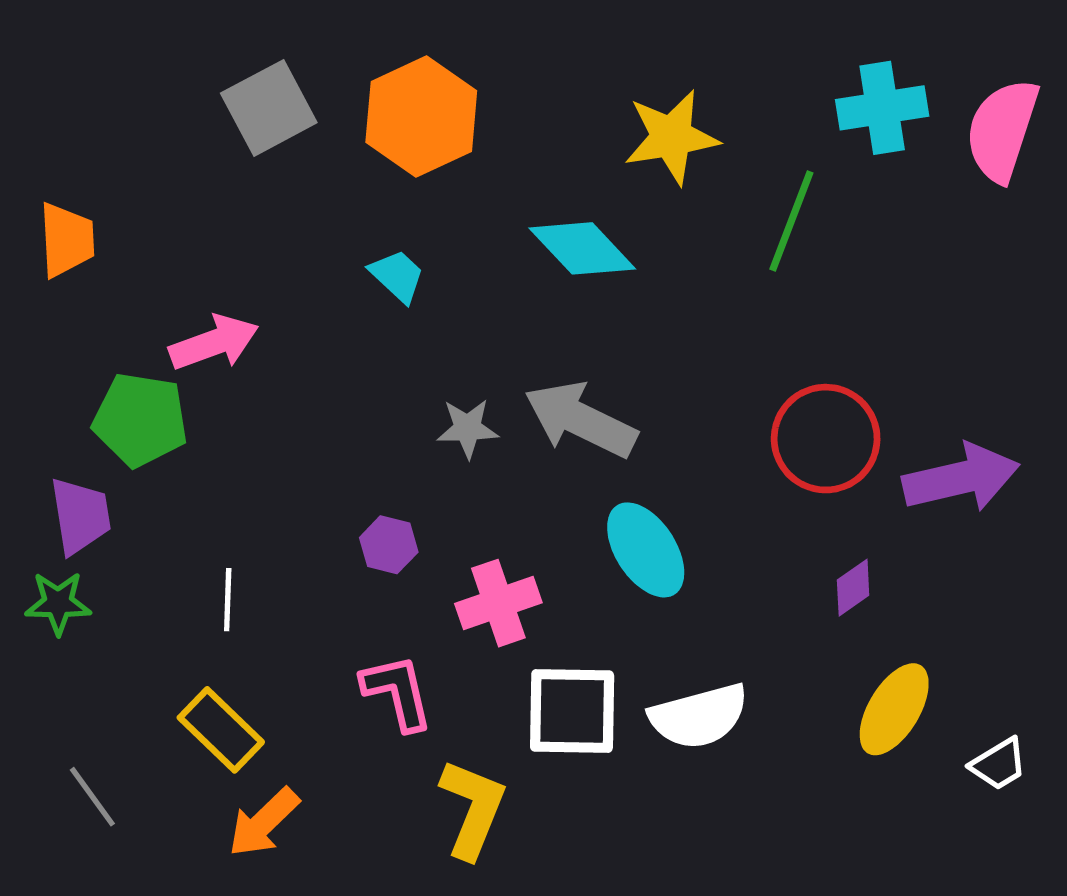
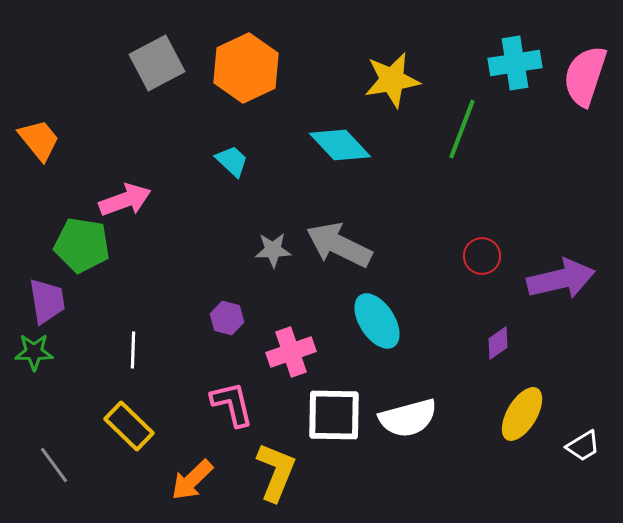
orange trapezoid: (67, 240) -> (39, 140), turned -36
red circle: (826, 439) -> (482, 256), size x0.6
orange arrow: (264, 822) -> (192, 480), moved

